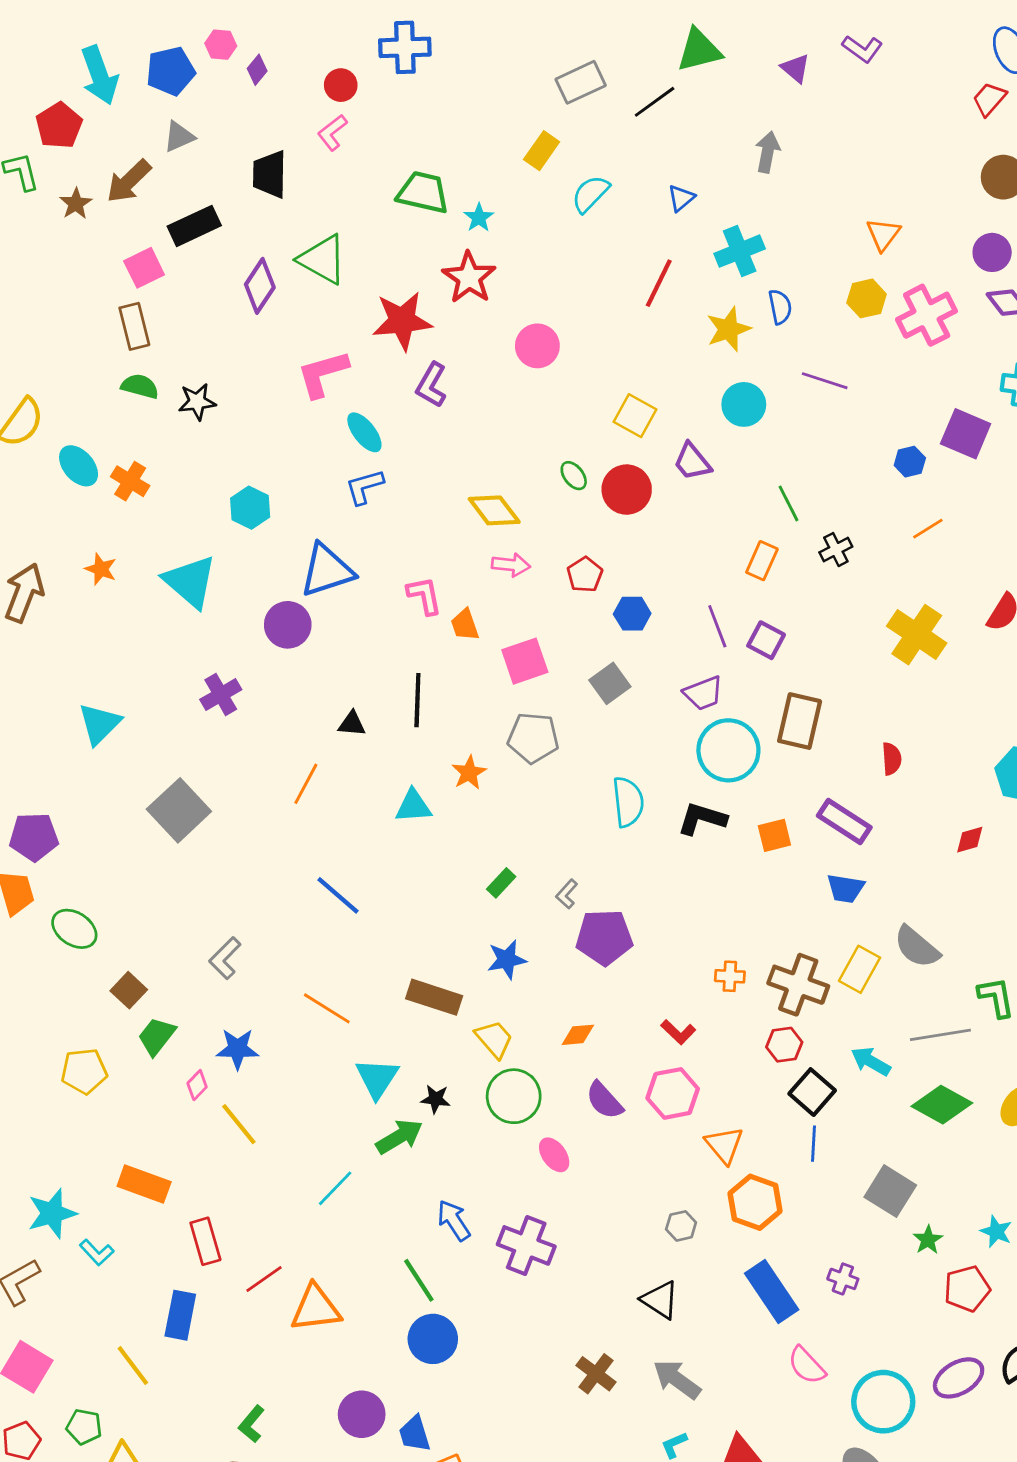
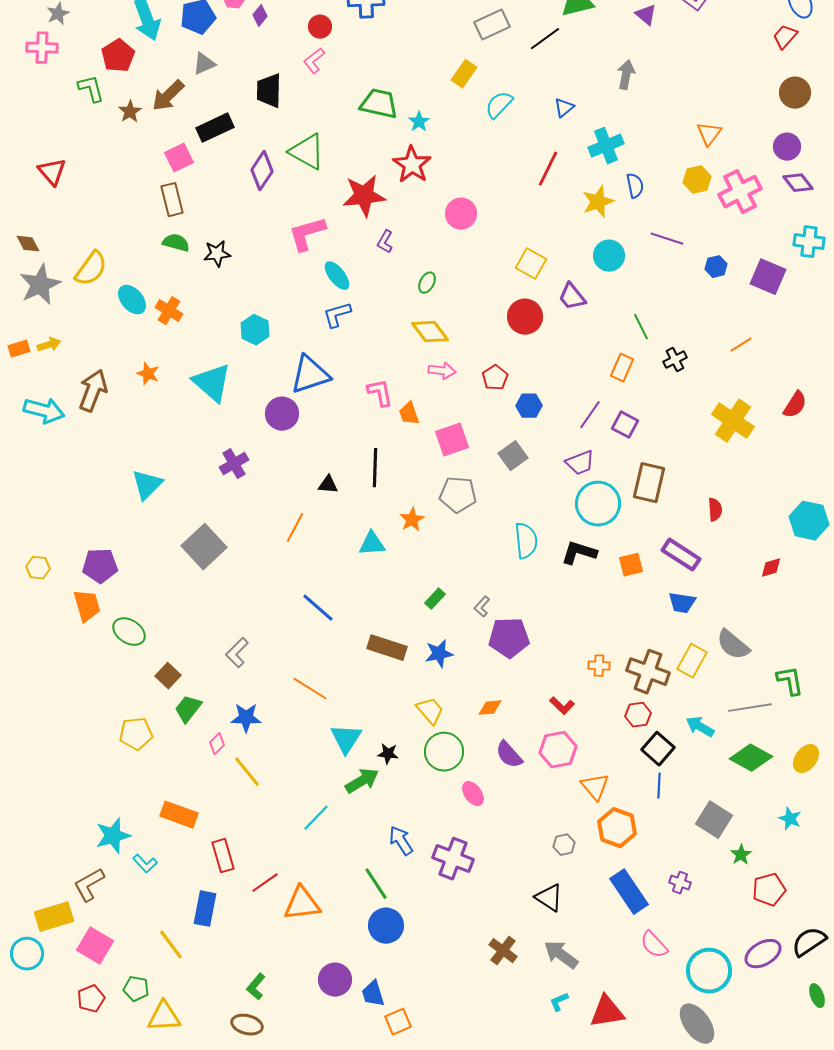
purple L-shape: (431, 385) -> (385, 242), size x0.7
blue hexagon: (910, 462) -> (716, 267), moved
green ellipse: (574, 476) -> (427, 283), moved, turned 65
purple line: (717, 626) -> (590, 415), turned 56
brown rectangle: (434, 997) -> (387, 648), moved
cyan star: (996, 1232) -> (790, 819), moved

